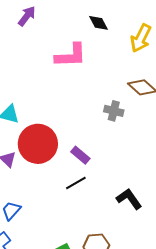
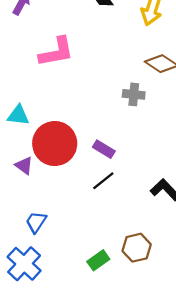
pink L-shape: (71, 55) -> (56, 52), moved

